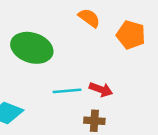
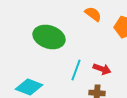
cyan line: (67, 91) -> (76, 70), turned -65

